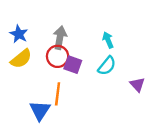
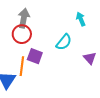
cyan arrow: (108, 40) -> (81, 19), moved
purple square: (73, 65) -> (35, 56), moved

